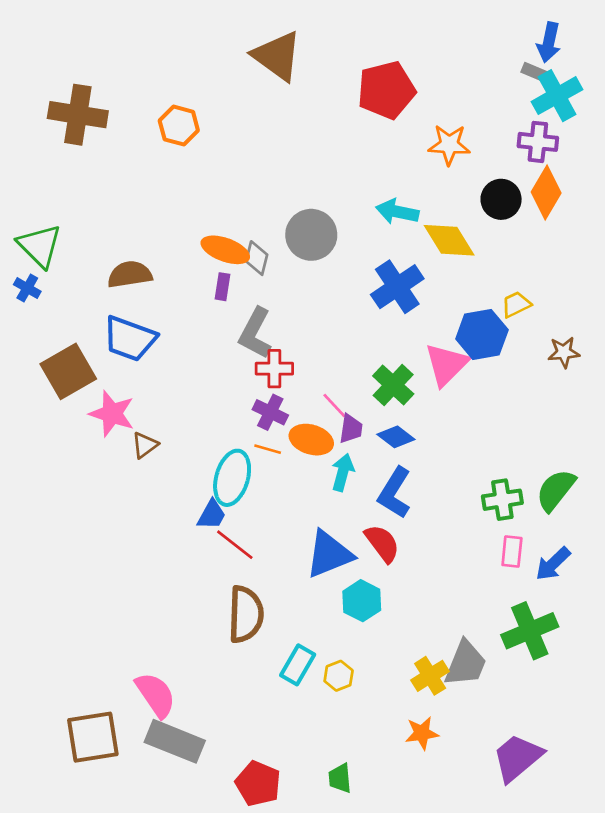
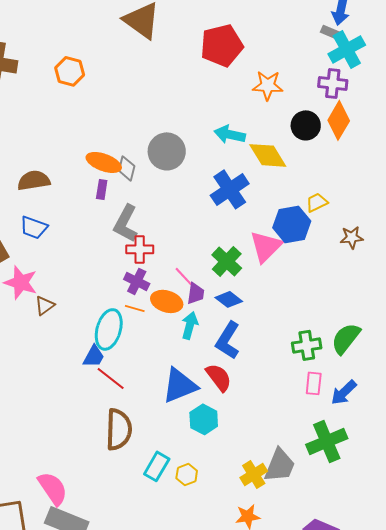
blue trapezoid: (130, 339) -> (34, 227), size x0.7

